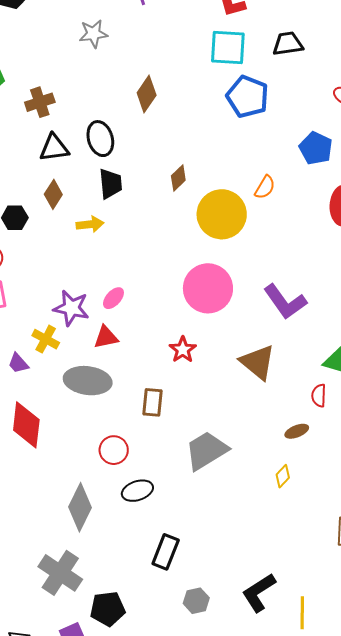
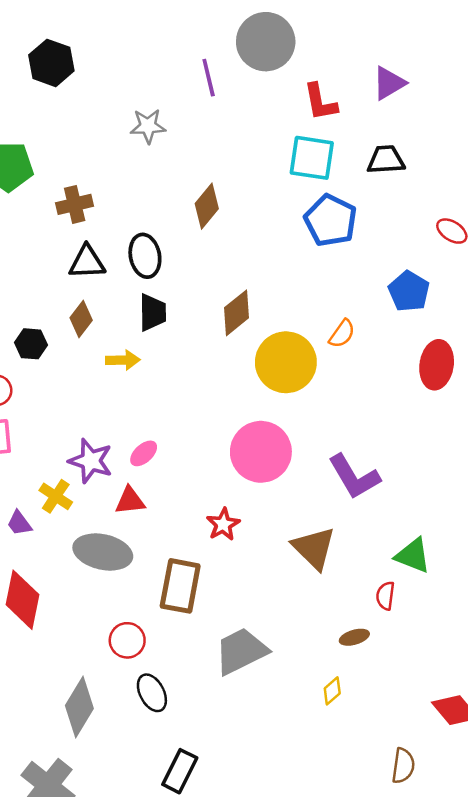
brown diamond: (178, 178) -> (237, 313), size x1.4
brown rectangle: (153, 402) -> (180, 586), size x1.5
black ellipse: (137, 491) -> (152, 693), turned 76

